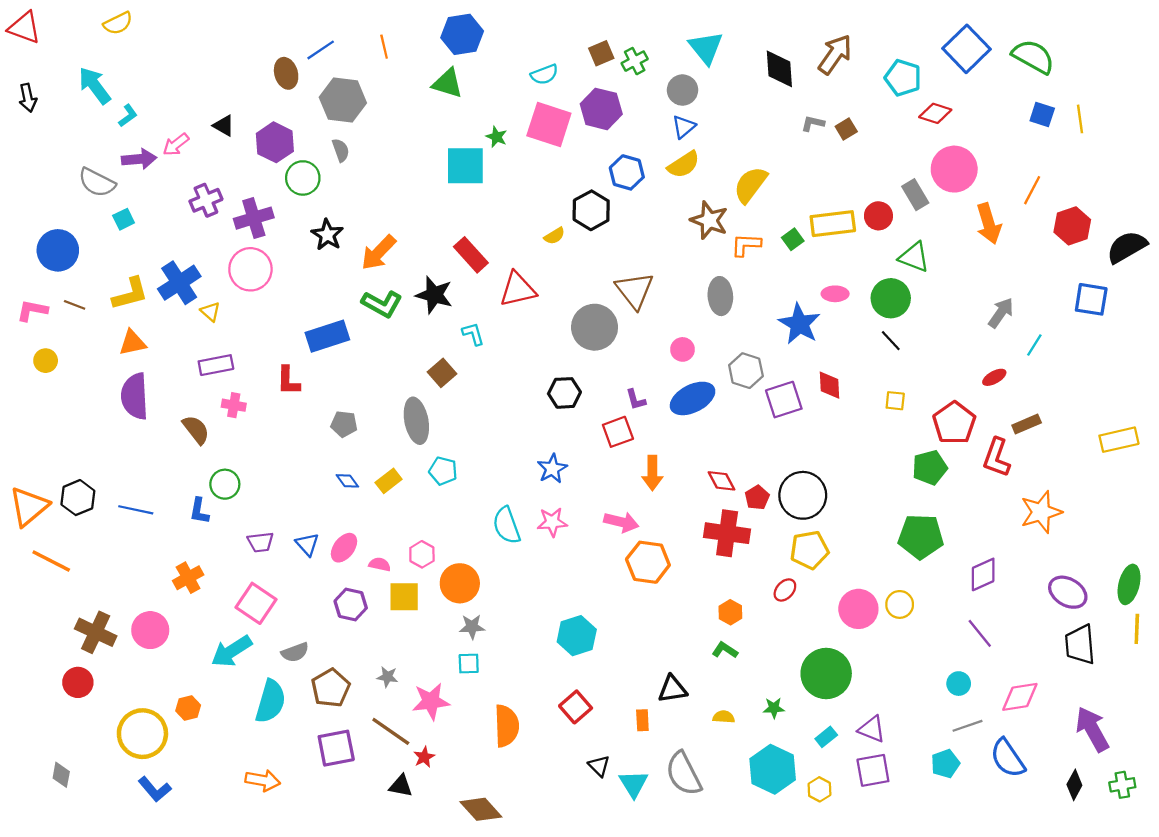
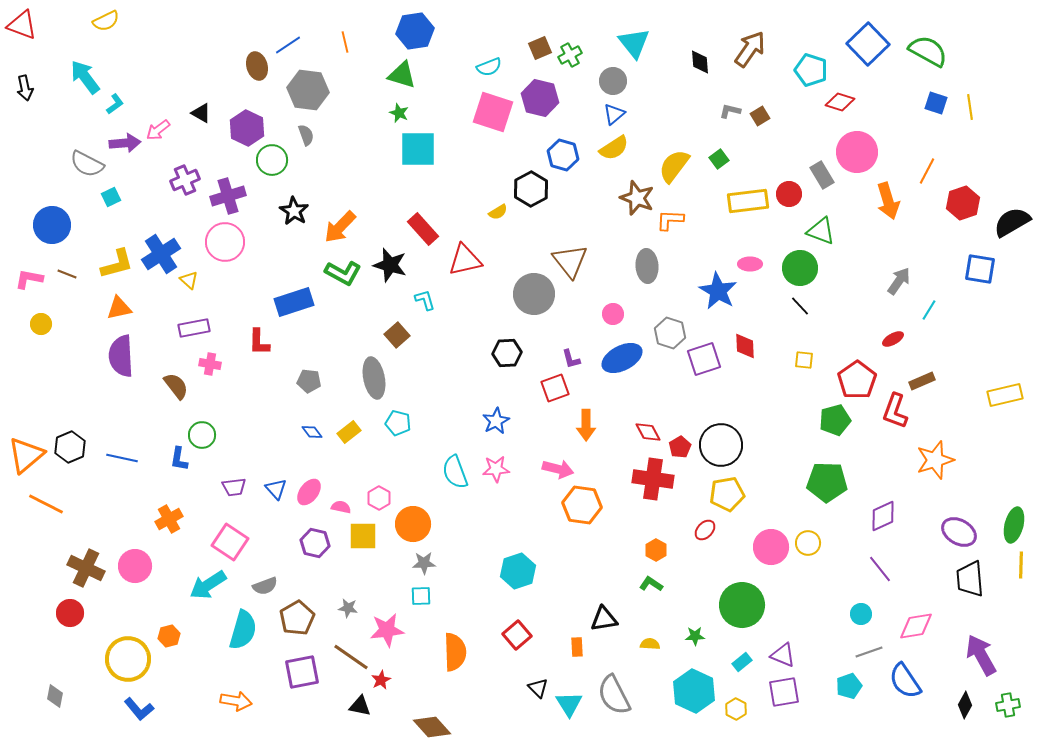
black diamond: (779, 69) -> (700, 62), size x0.7
green star: (497, 137) -> (399, 113), moved
green square: (793, 239) -> (719, 159), moved

